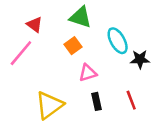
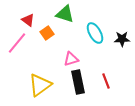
orange square: (73, 46) -> (47, 33), moved
black star: (140, 59) -> (122, 39), moved
black rectangle: (97, 101) -> (78, 82), size x1.6

